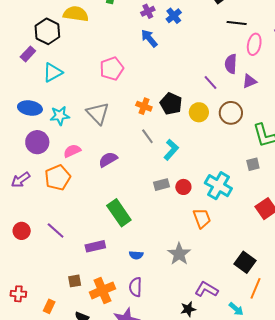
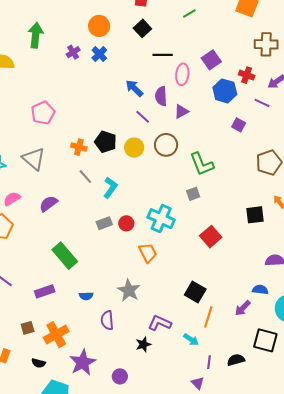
blue arrow: (149, 38) -> (134, 88), moved
purple semicircle: (136, 287) -> (107, 320), moved

